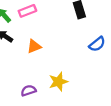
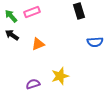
blue semicircle: (97, 44) -> (95, 42), turned 35

